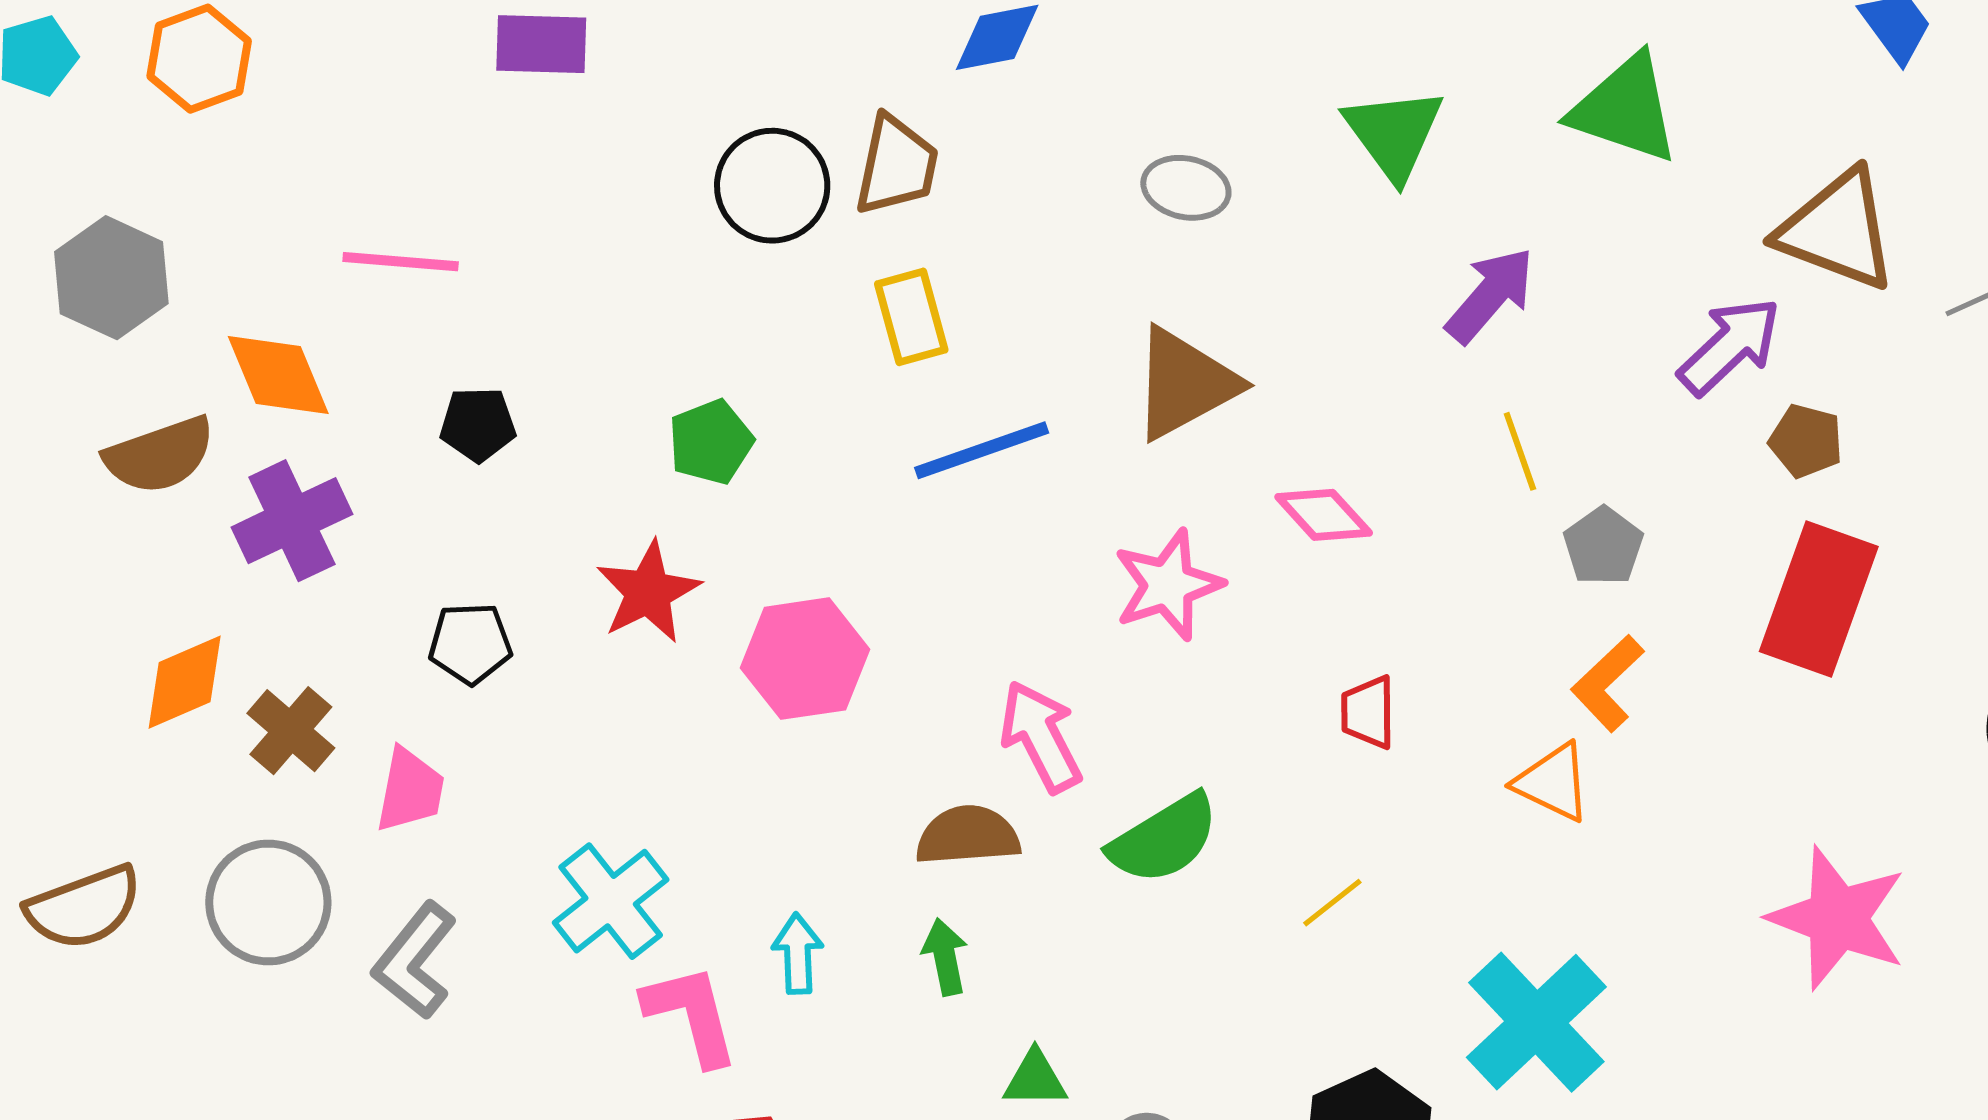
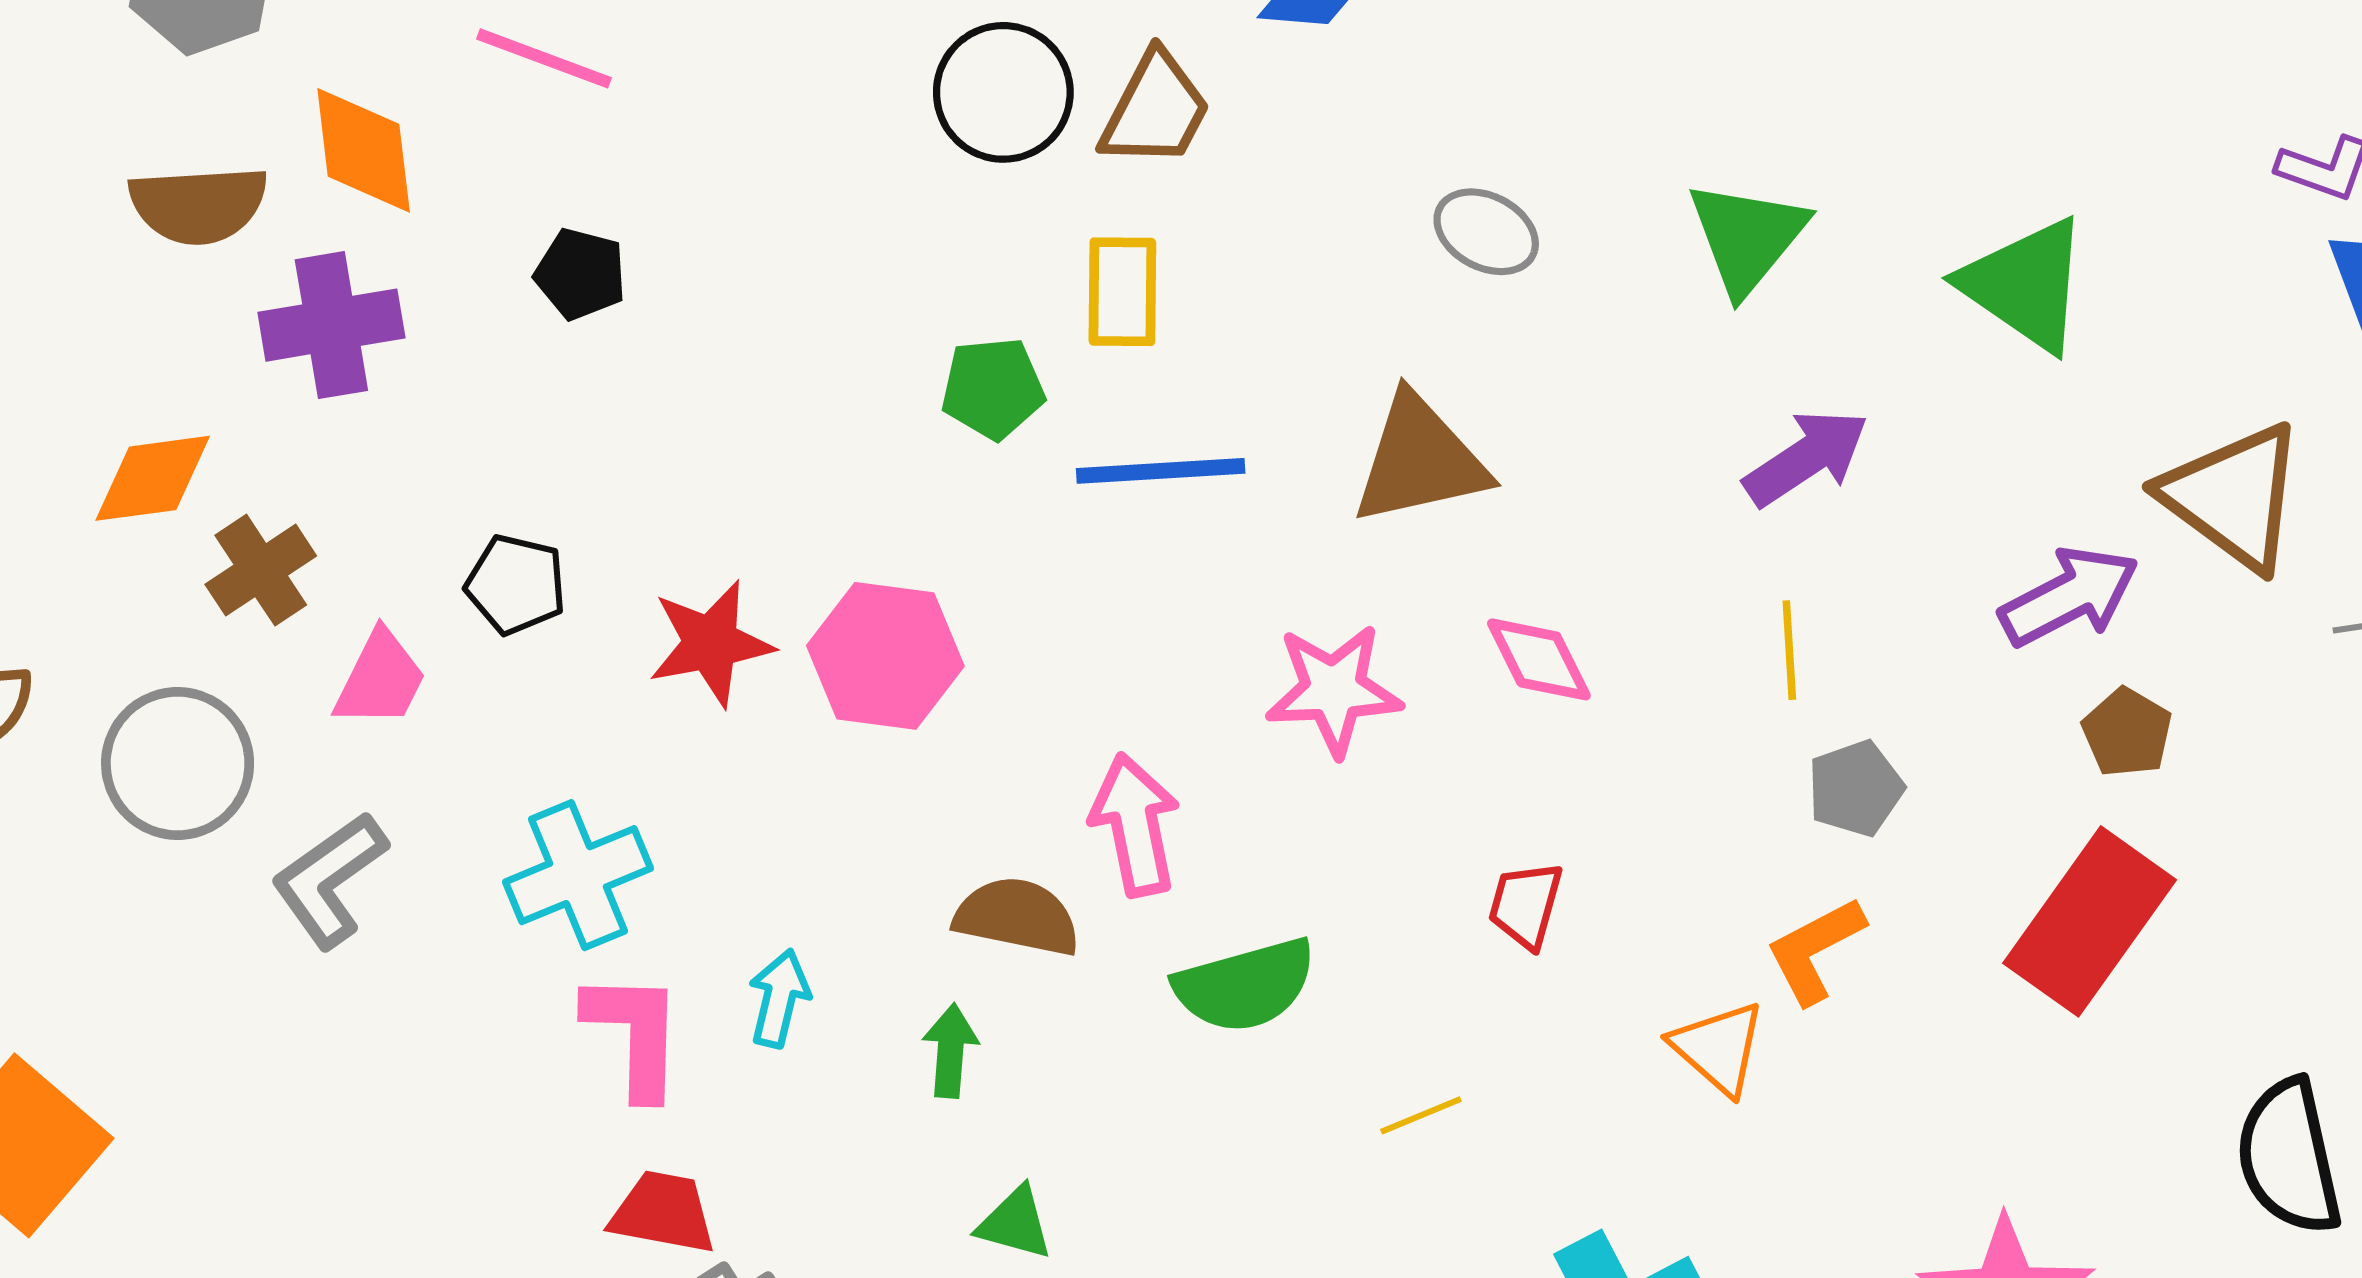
green pentagon: (711, 442) -> (993, 388), moved
red star: (648, 592) -> (711, 643), moved
black pentagon: (470, 643) -> (516, 584), moved

